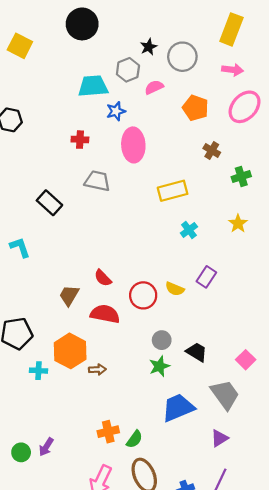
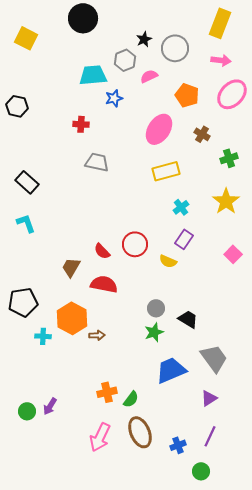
pink ellipse: (133, 145) -> (159, 129), moved, turned 36
black rectangle: (49, 203) -> (27, 182), moved
yellow star: (238, 223) -> (226, 201), size x1.5
purple rectangle: (206, 277) -> (184, 239), moved
red circle: (143, 295) -> (135, 244), moved
pink square: (246, 360) -> (233, 254), moved

